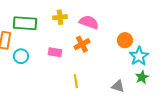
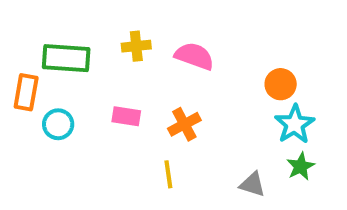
orange circle: (125, 40) -> (281, 84), moved
orange cross: (82, 44) -> (184, 124), moved

